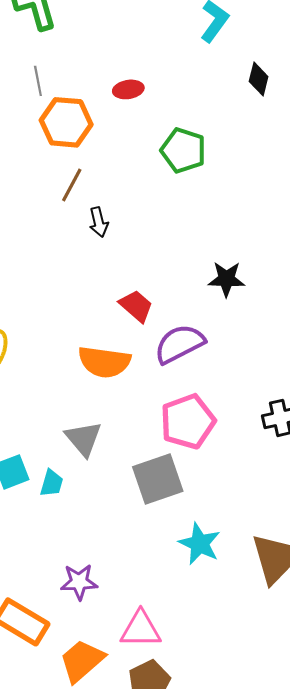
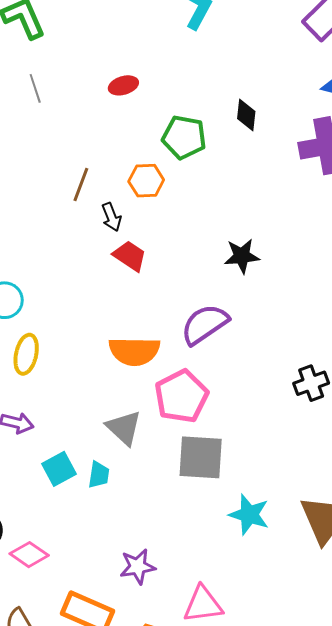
black diamond: (259, 79) -> (246, 115), moved
orange hexagon: (66, 122) -> (146, 181), moved, size x0.7
red trapezoid: (136, 306) -> (130, 256), moved
pink pentagon: (188, 422) -> (181, 396), moved
gray square: (158, 479) -> (201, 457), turned 30

